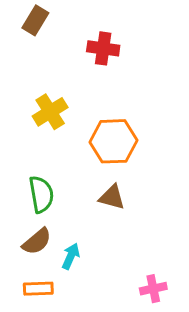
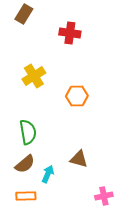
orange hexagon: (113, 141) -> (77, 96), size x0.7
brown triangle: (112, 197) -> (79, 159), moved

